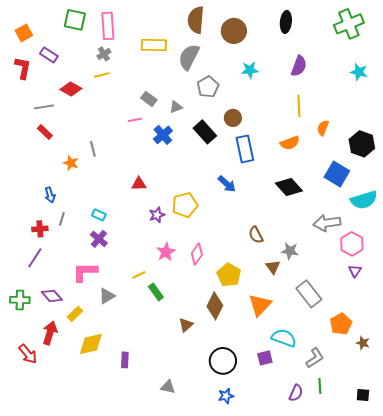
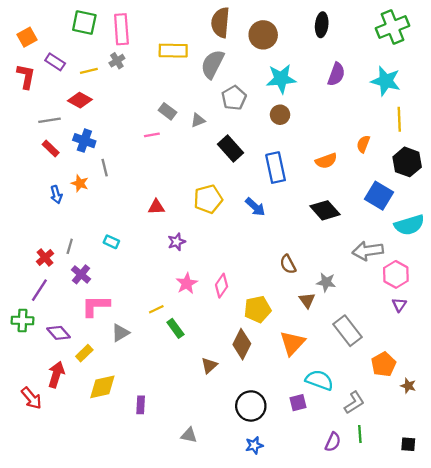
cyan star: (250, 70) -> (281, 79), size x1.5
cyan star: (359, 72) -> (386, 81), moved, size x1.5
yellow line: (102, 75) -> (89, 71), moved
yellow line: (299, 106) -> (399, 119), moved
brown circle: (233, 118) -> (280, 115), moved
blue cross: (163, 135) -> (84, 141), moved, turned -30
blue arrow: (50, 195) -> (56, 195), moved
yellow pentagon: (185, 205) -> (208, 199), moved
red cross: (40, 229) -> (45, 258), turned -35
purple cross: (99, 239) -> (81, 274), moved
yellow pentagon: (229, 275) -> (258, 309), turned 30
green cross: (20, 300) -> (22, 321), moved

